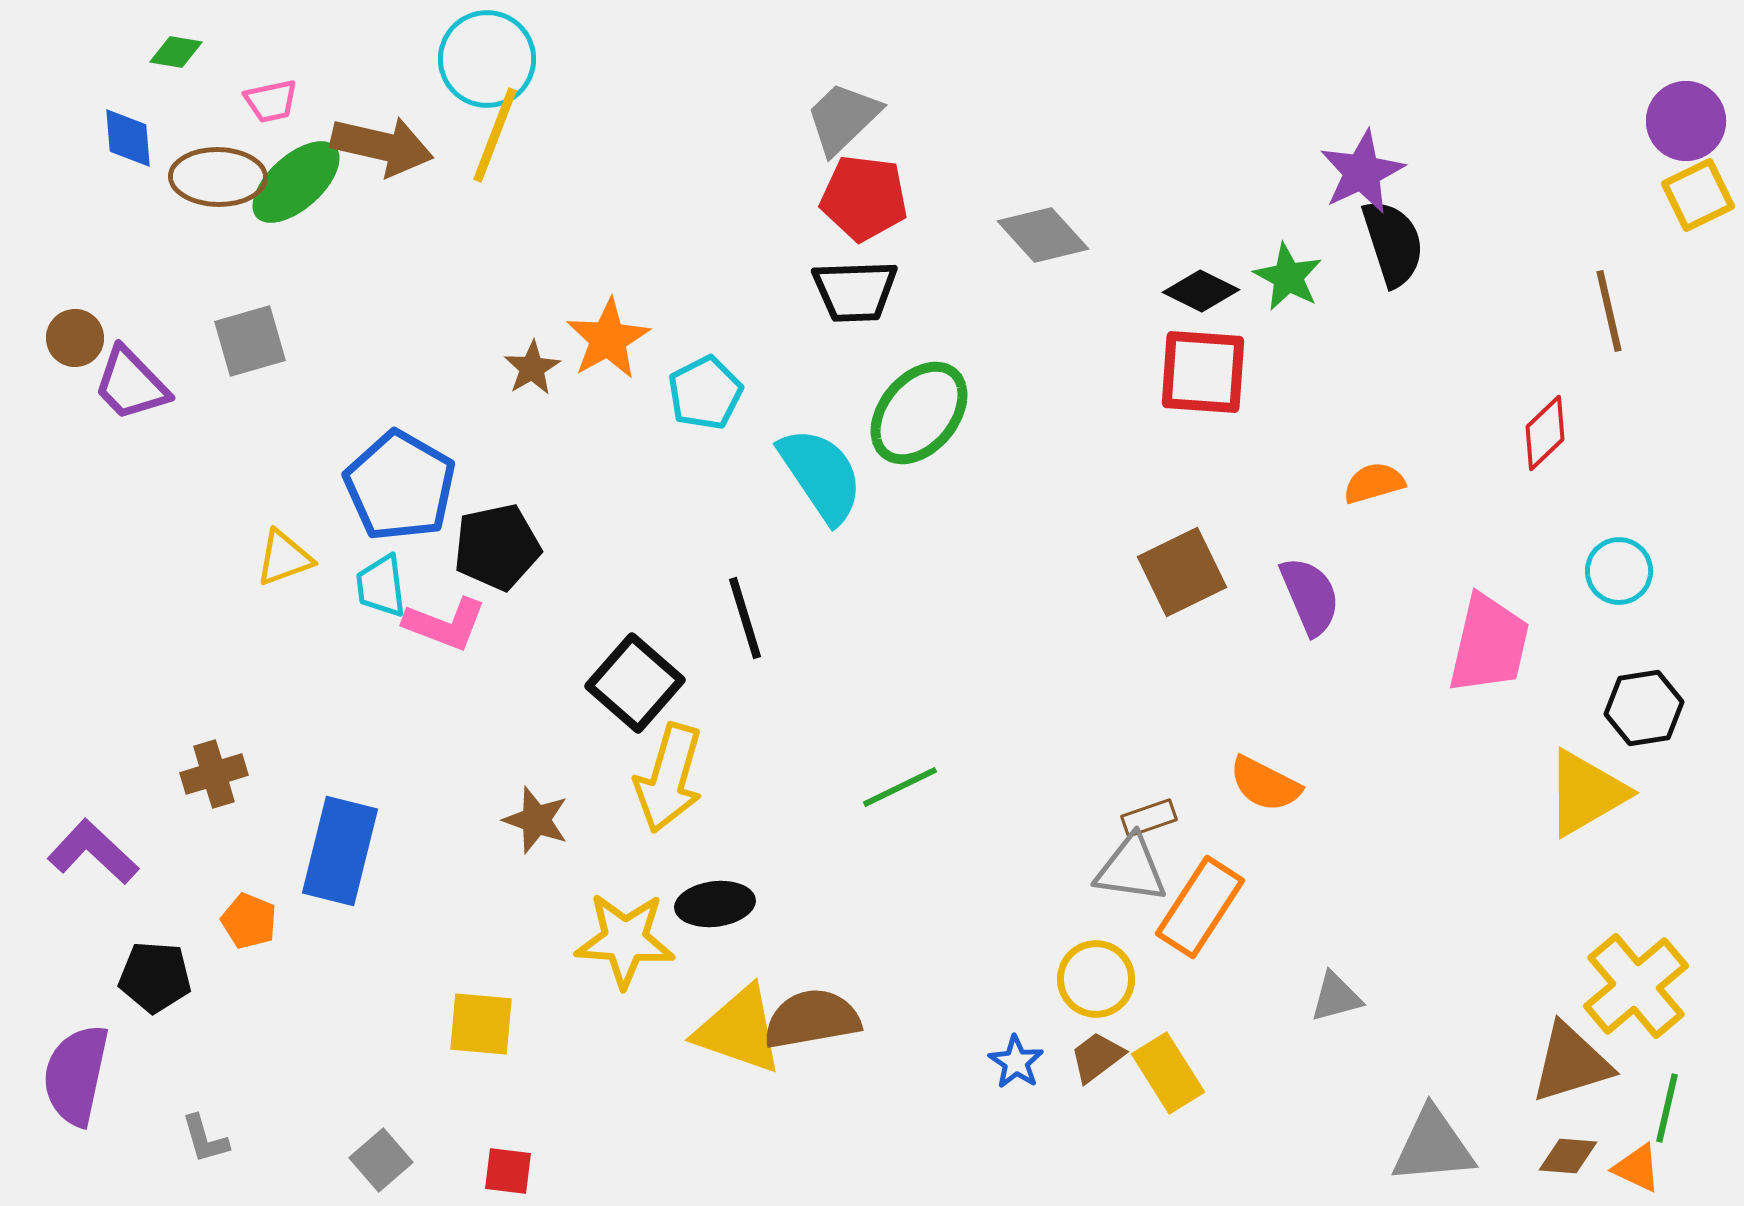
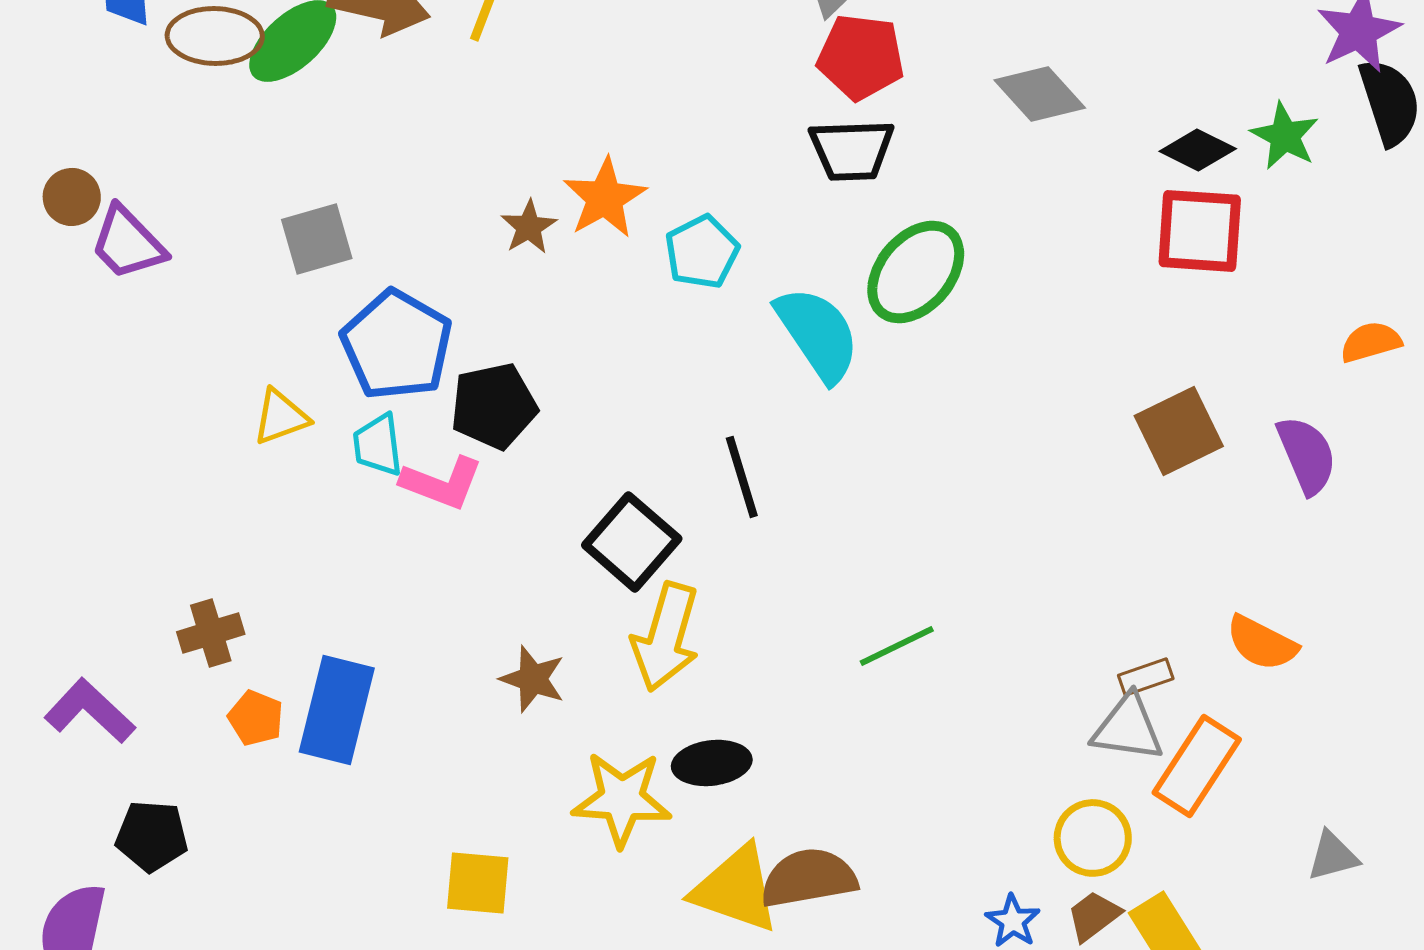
gray square: (250, 341) -> (317, 239), moved
orange pentagon: (249, 921) -> (256, 718), moved

